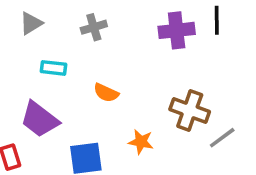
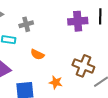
gray cross: (94, 27) -> (26, 24), moved

